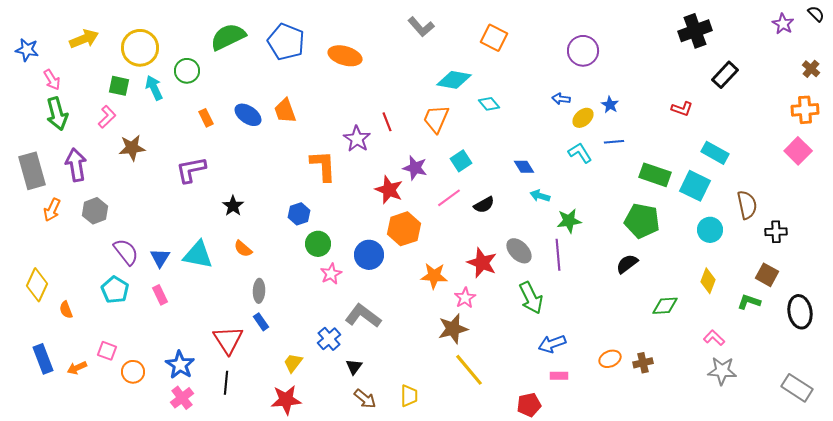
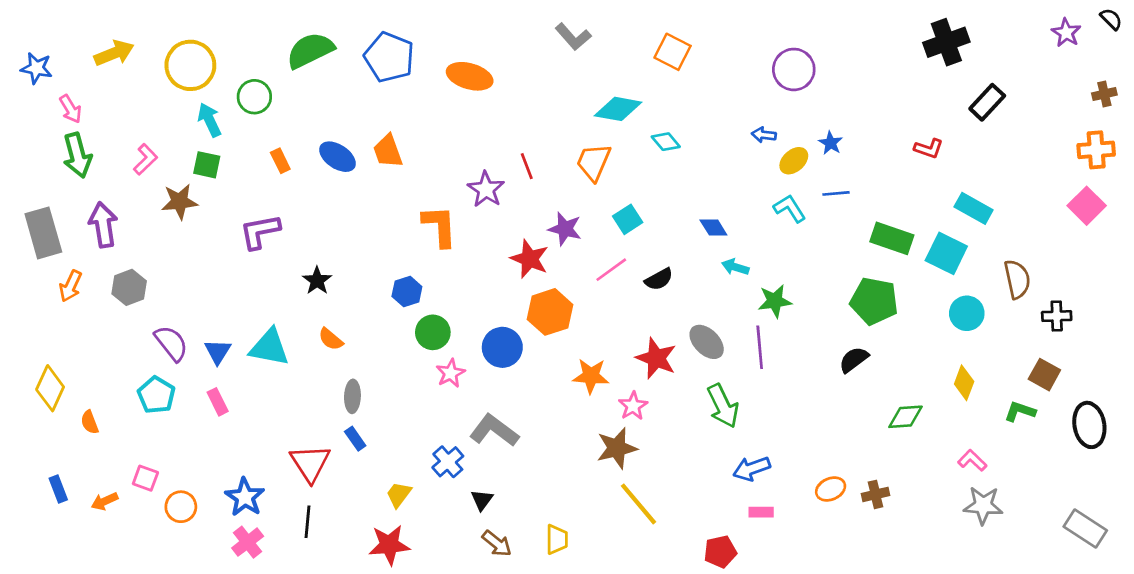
brown cross: (811, 69) -> (1104, 94), turned 36
green square: (119, 86) -> (207, 165), moved
blue rectangle: (43, 359) -> (58, 489), size x0.7

